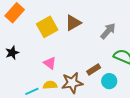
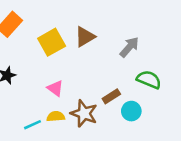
brown star: (72, 83) -> (84, 113), turned 30

